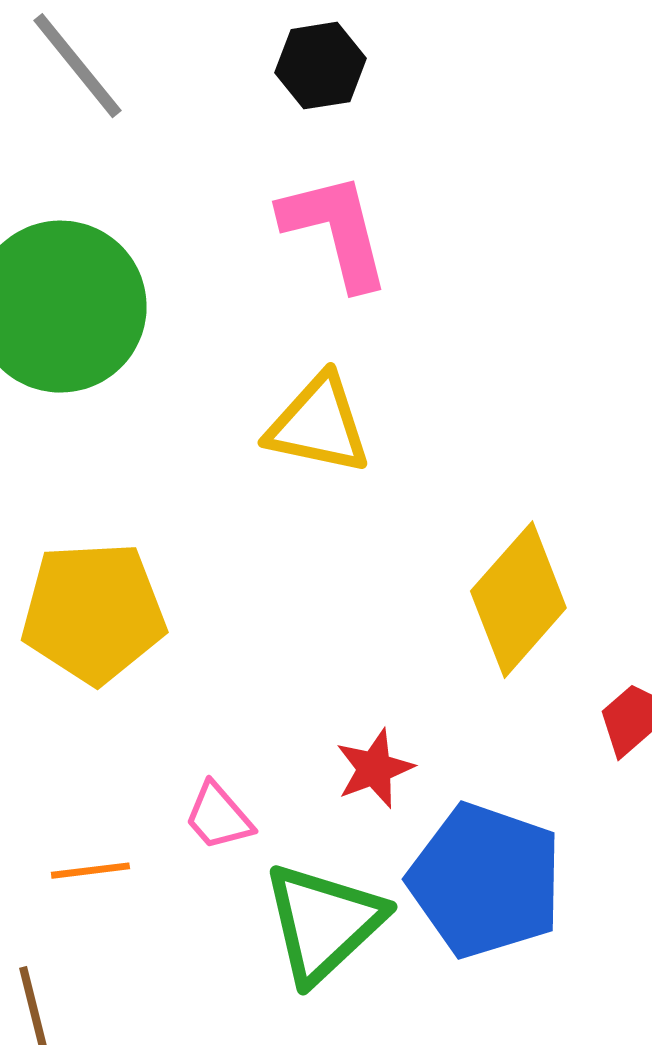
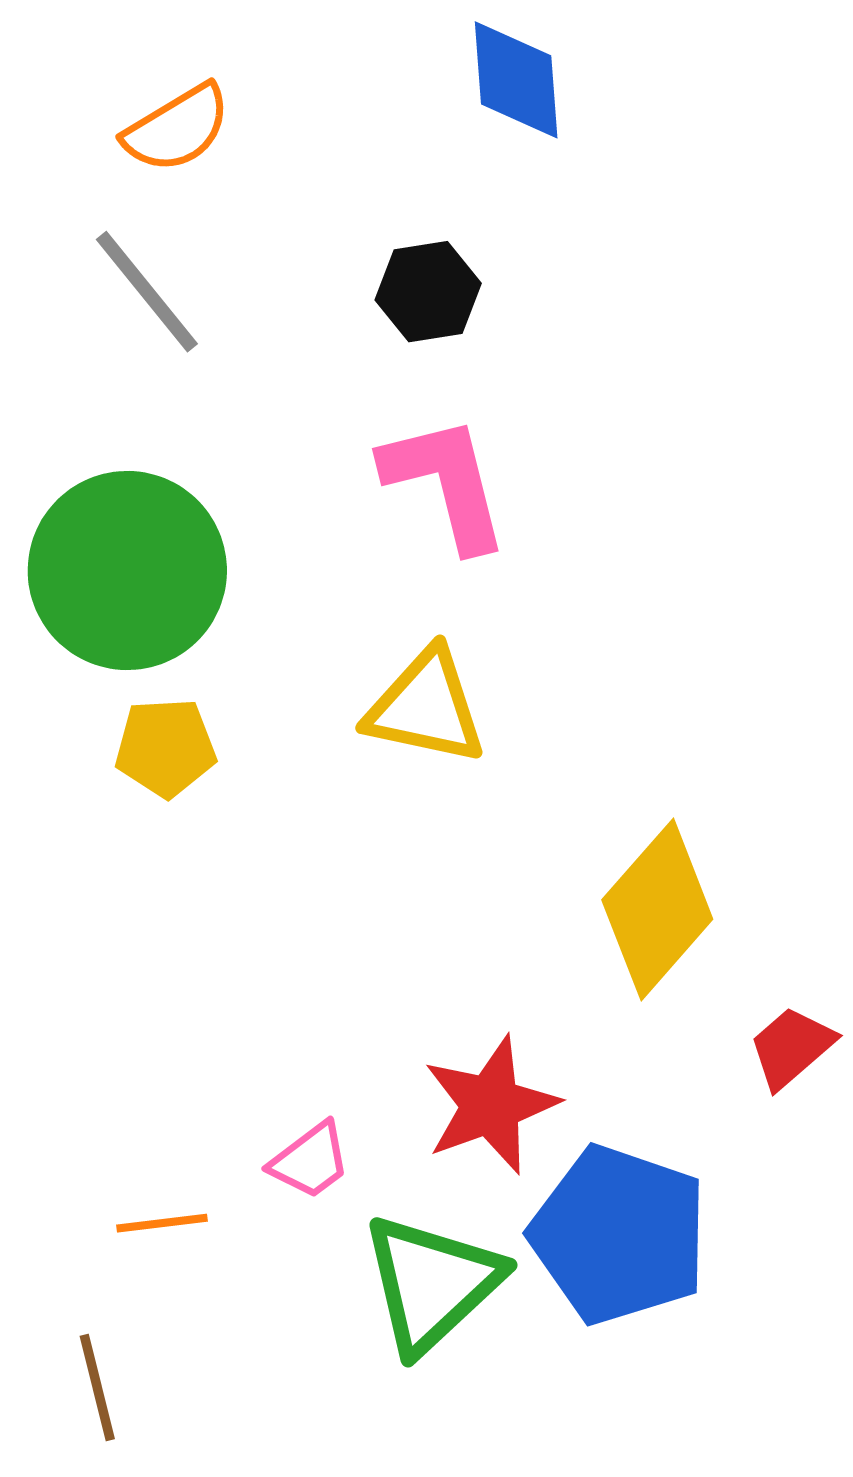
yellow pentagon: (93, 613) -> (165, 748), moved, size x0.6
red star: (374, 769) -> (491, 1105), size x1.5
pink trapezoid: (218, 817) -> (310, 1161), turned -86

